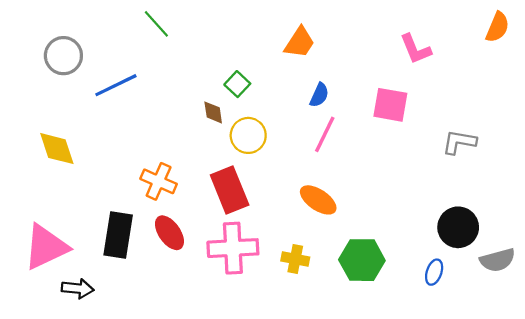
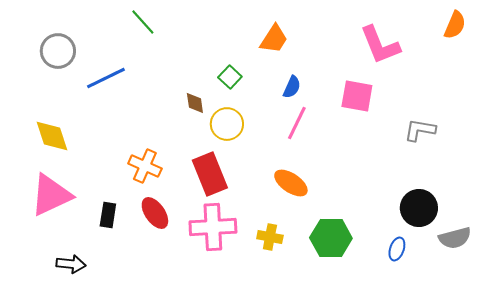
pink L-shape: (415, 49) -> (380, 45), size x1.4
green square: (237, 84) -> (230, 77), moved
black rectangle: (118, 235) -> (108, 215), size x0.6
pink triangle: (46, 247) -> (51, 195), moved

